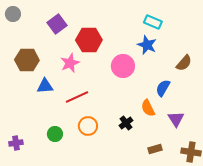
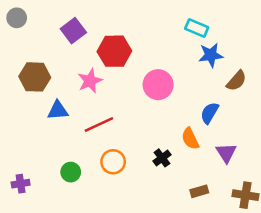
blue star: (147, 45) -> (211, 55), moved, turned -30

